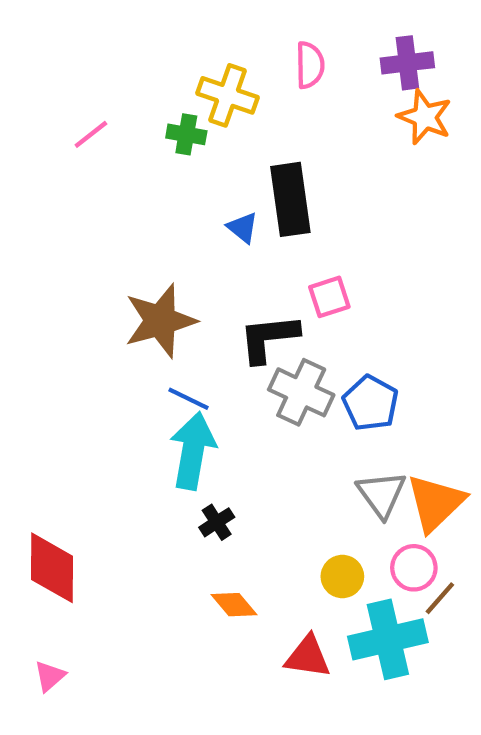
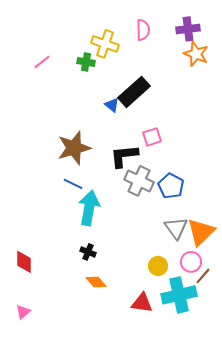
black rectangle: (290, 199) -> (134, 92), turned 56
blue line: (188, 399) -> (73, 184), moved
black cross: (217, 522) -> (88, 252), moved, turned -35
red diamond: (52, 568) -> (24, 262), size x0.7
orange diamond: (234, 605) -> (96, 282), moved

